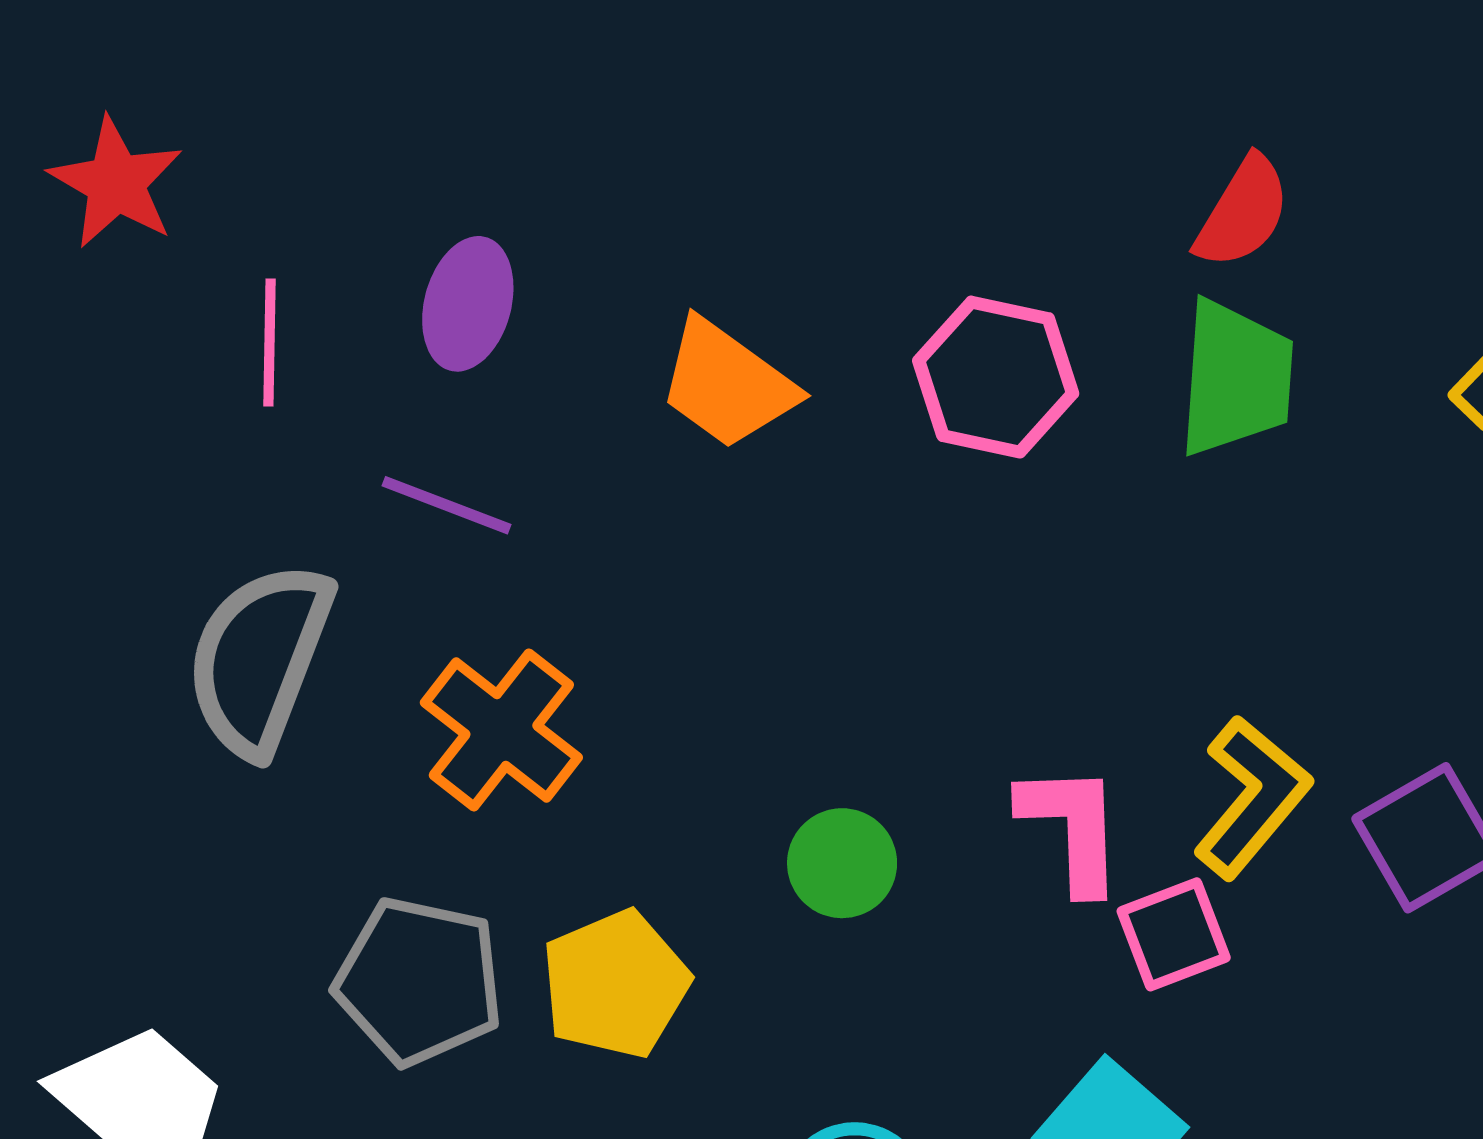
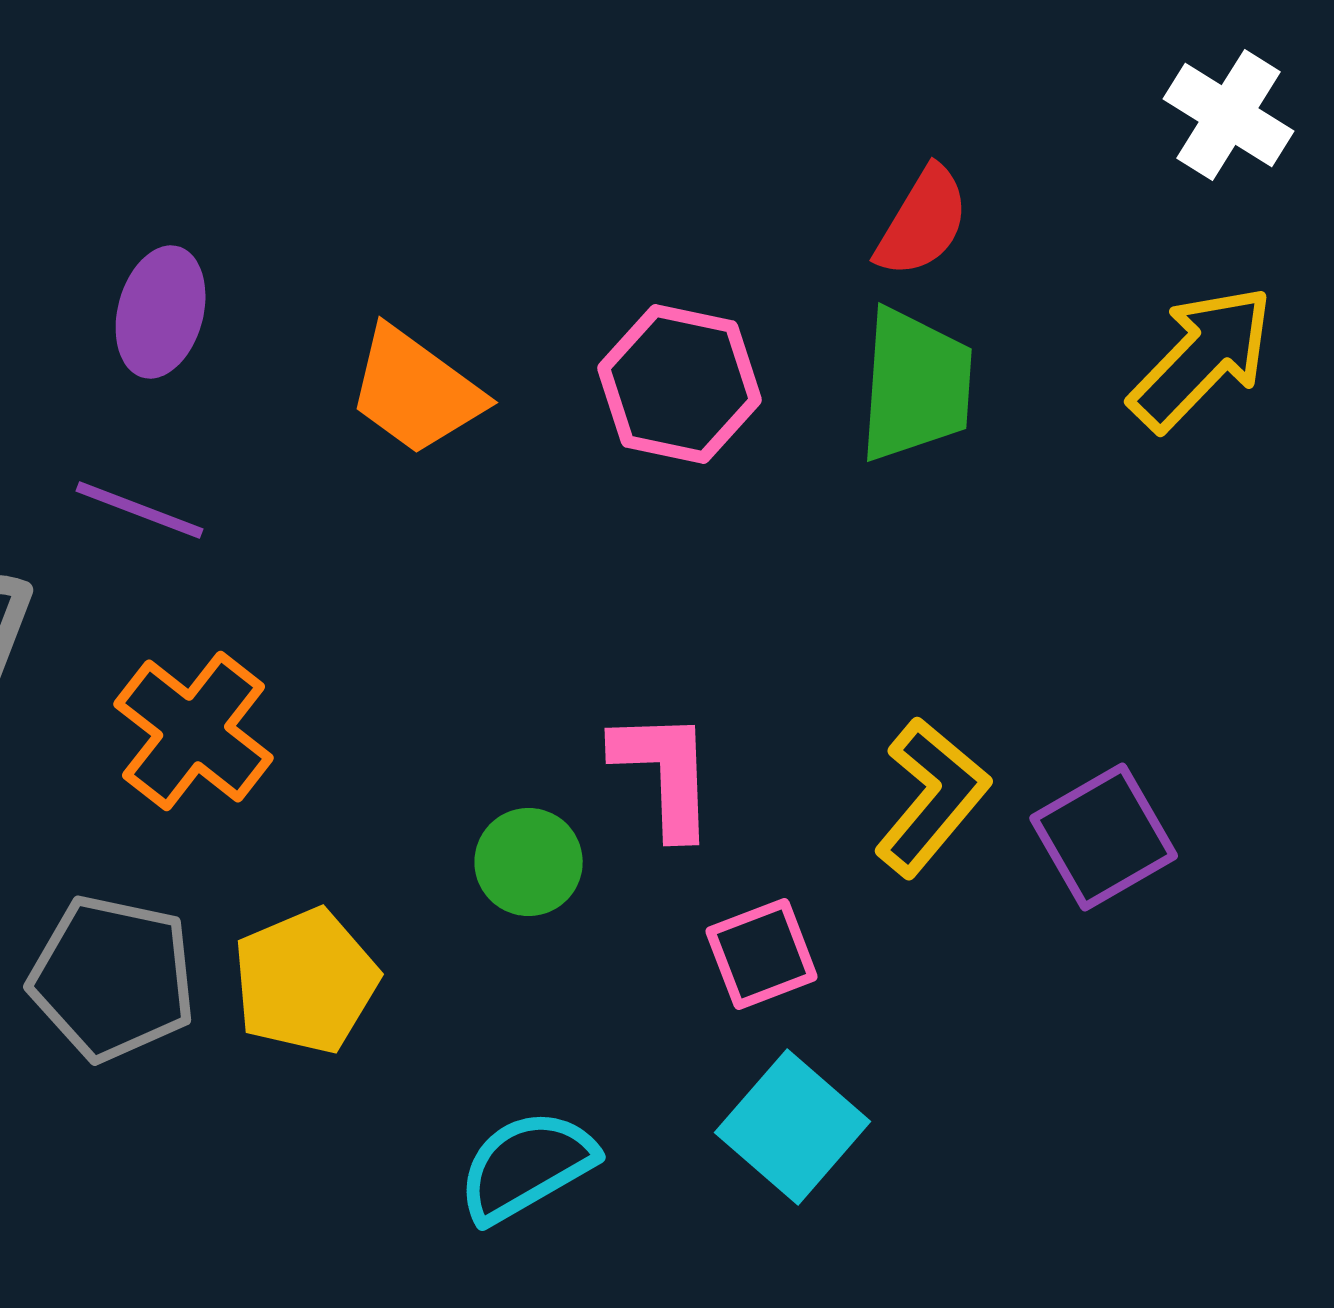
pink L-shape: (1072, 828) -> (665, 773), moved
pink square: (1174, 934) -> (762, 954), moved

